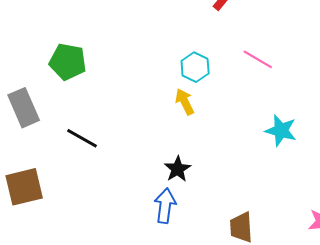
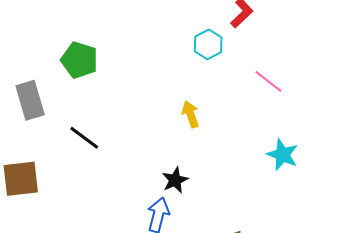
cyan hexagon: (195, 67) -> (208, 44), moved

